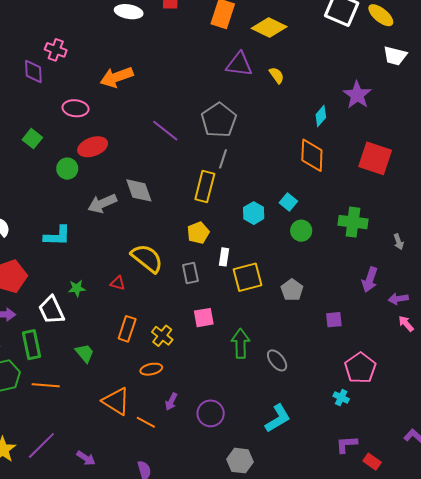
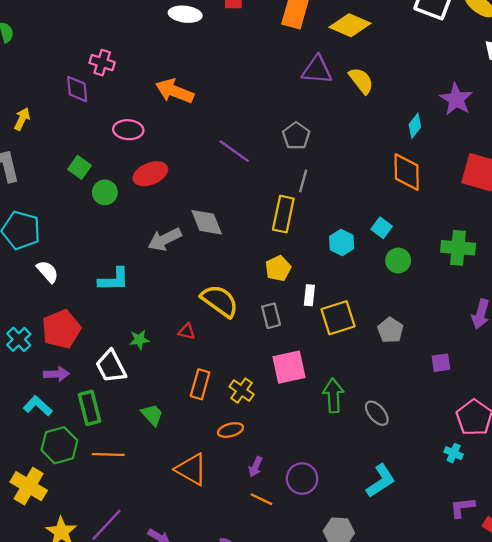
yellow semicircle: (277, 75) -> (361, 81), size x1.4
orange arrow: (117, 77) -> (175, 91), turned 44
gray pentagon: (219, 120) -> (296, 136), size x0.7
green circle: (67, 169) -> (105, 192), moved
pink square: (204, 318) -> (289, 367), size x1.4
orange line: (146, 422) -> (261, 499), moved

